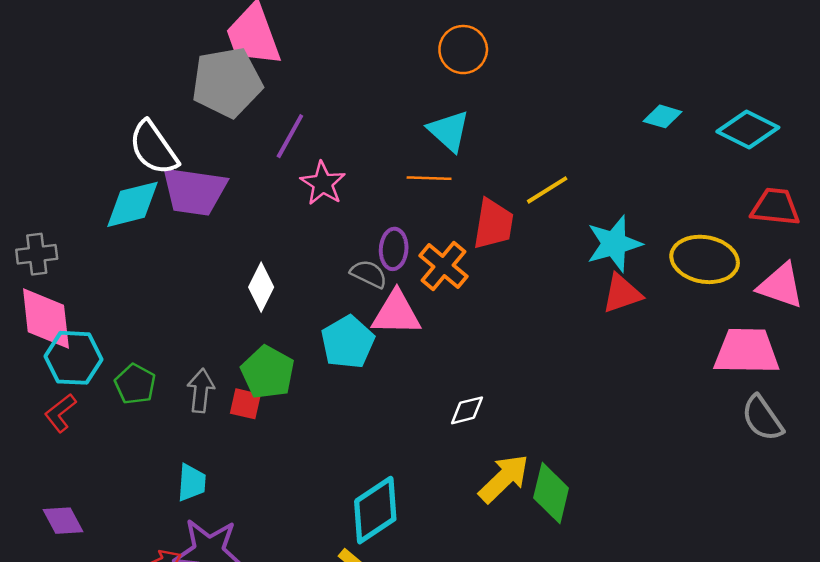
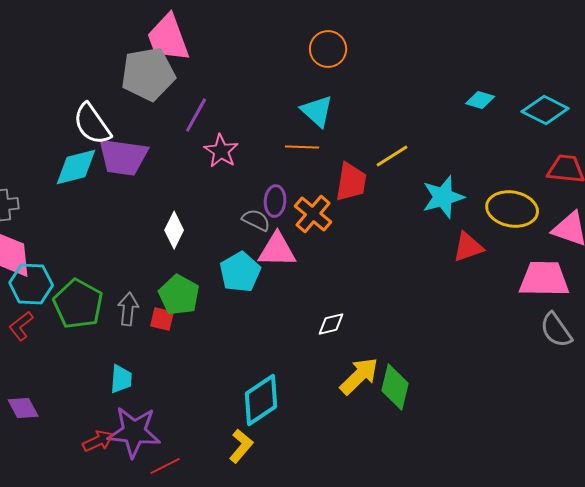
red triangle: (622, 294) -> (468, 247), moved
green pentagon: (135, 384) -> (78, 304), size x1.6

